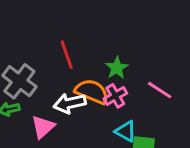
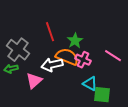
green star: (117, 68) -> (75, 41), moved
pink cross: (115, 96) -> (83, 60), turned -35

